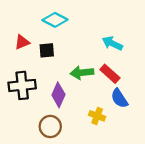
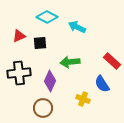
cyan arrow: (112, 43) -> (77, 27), moved
red rectangle: (110, 74) -> (112, 61), moved

